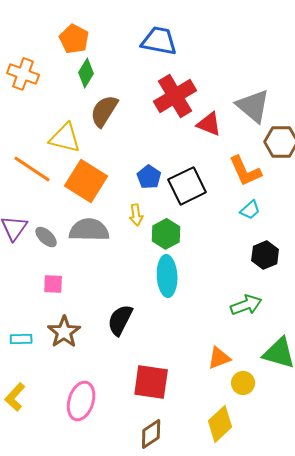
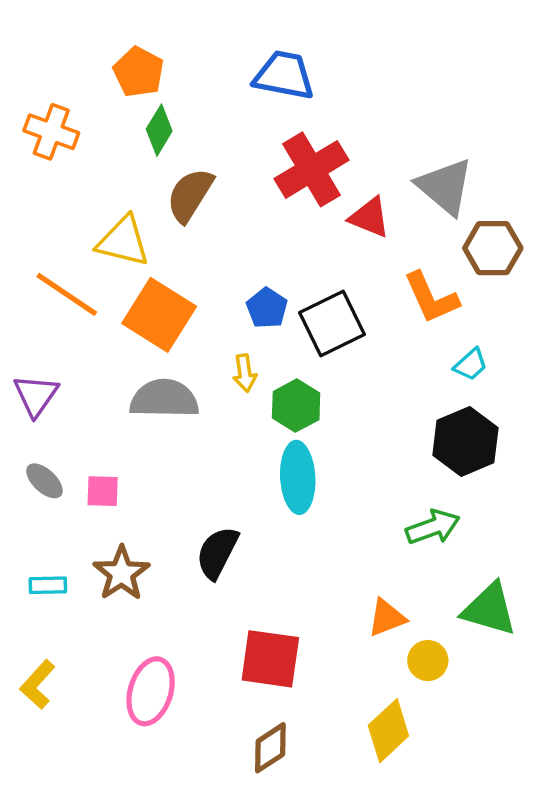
cyan trapezoid: (250, 210) -> (471, 364), moved
gray ellipse: (46, 237) -> (44, 481), moved
black hexagon: (265, 255) -> (465, 441), size x1.4

